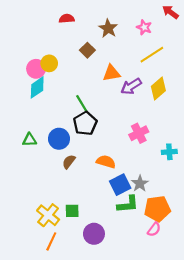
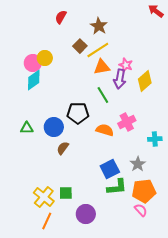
red semicircle: (67, 19) -> (61, 17), turned -56
pink star: (144, 27) -> (126, 65), moved
yellow line: (152, 55) -> (98, 50), moved
purple arrow: (131, 86) -> (120, 79), turned -48
green line: (82, 104) -> (103, 95), moved
black pentagon: (85, 123) -> (78, 113), turned 30
orange semicircle: (106, 162) -> (105, 130), moved
gray star: (140, 184) -> (138, 164), moved
pink semicircle: (154, 229) -> (141, 210), turned -80

